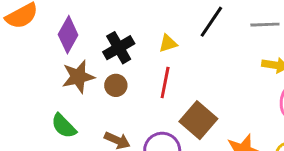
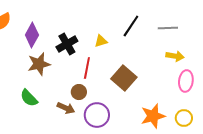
red line: (165, 82) -> (87, 68), moved
brown circle: (116, 85) -> (79, 92), moved
brown square: (198, 120) -> (124, 78), moved

